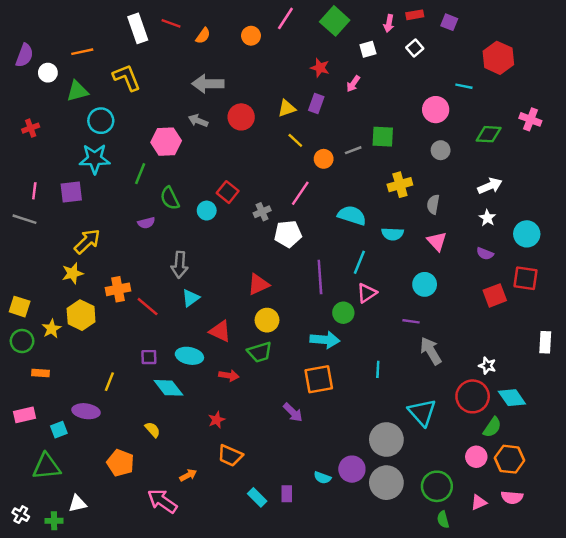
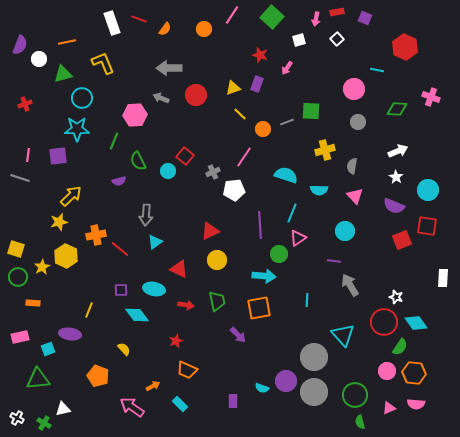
purple semicircle: (485, 254) -> (394, 206), size x1.5
green trapezoid: (260, 352) -> (217, 301), moved, turned -85
cyan rectangle: (257, 497) -> (180, 404), moved
green cross: (54, 521) -> (44, 423), turned 32

